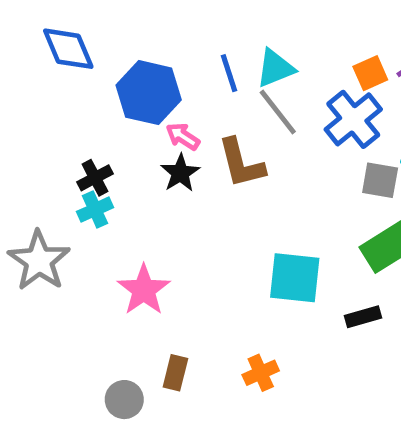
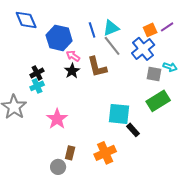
black rectangle: (363, 317) -> (133, 130), moved, turned 64
orange cross: (261, 373) -> (105, 153), size x1.5
gray circle: (124, 400) -> (58, 167), moved

